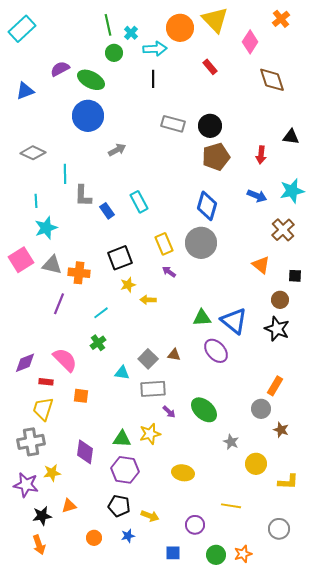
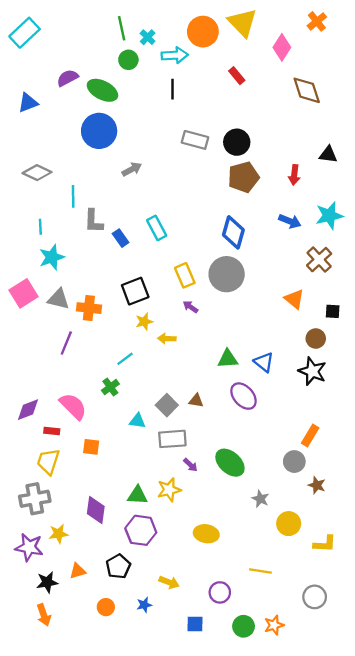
cyan line: (101, 313) -> (125, 359), moved
blue triangle: (234, 321) -> (264, 362), size x0.7
black pentagon: (119, 506) -> (118, 566), moved, turned 30

